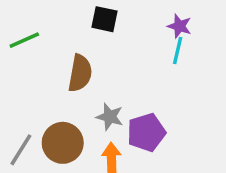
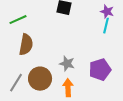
brown semicircle: (80, 73) -> (26, 45), moved
purple pentagon: (146, 132) -> (100, 70), moved

